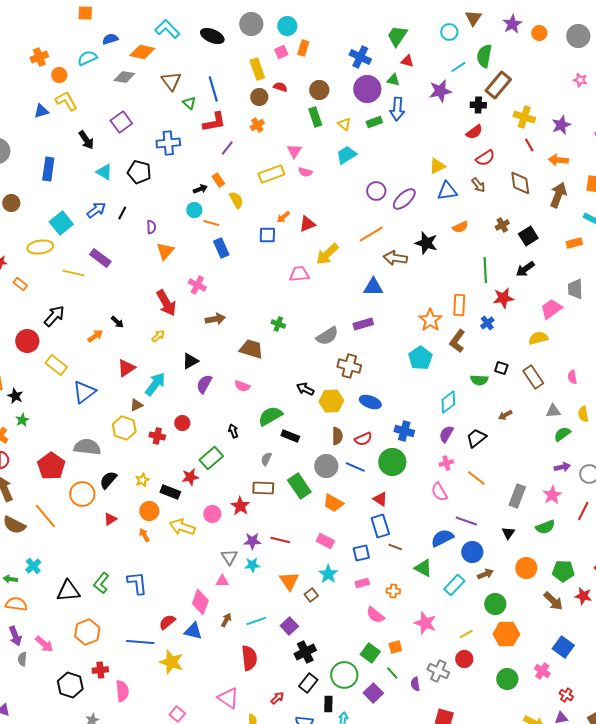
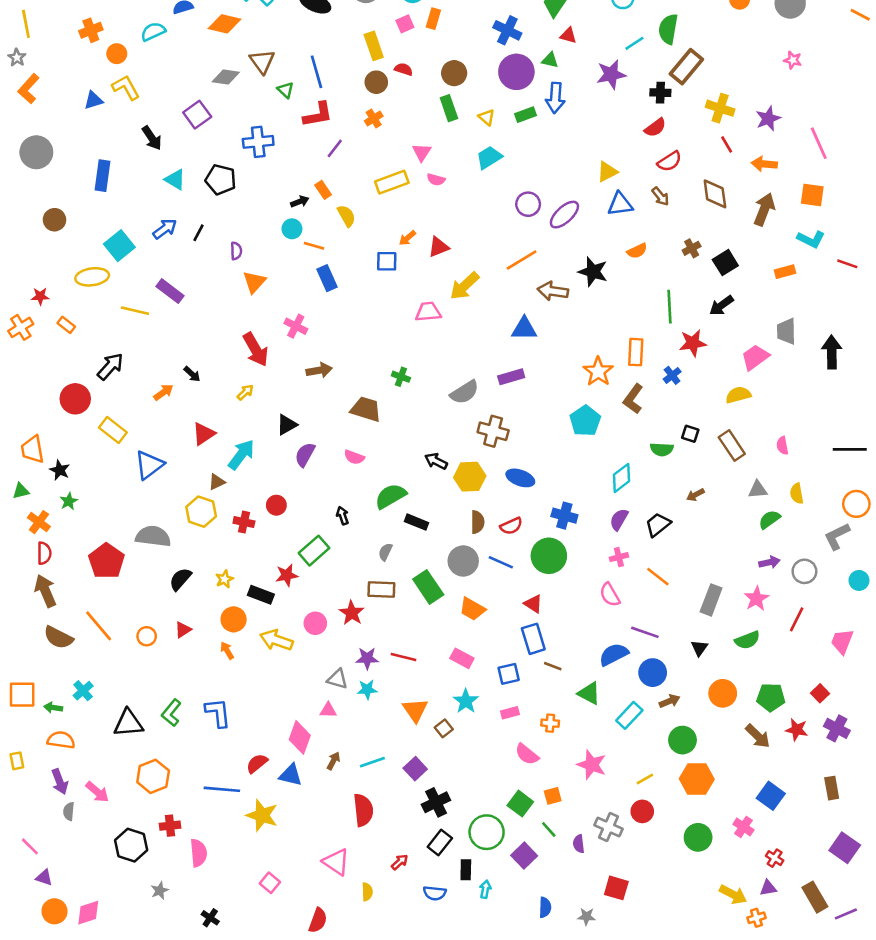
gray diamond: (124, 77) -> (226, 77), moved
orange circle: (82, 494) -> (147, 636), moved, size x0.6
gray triangle: (229, 557) -> (337, 679), turned -42

